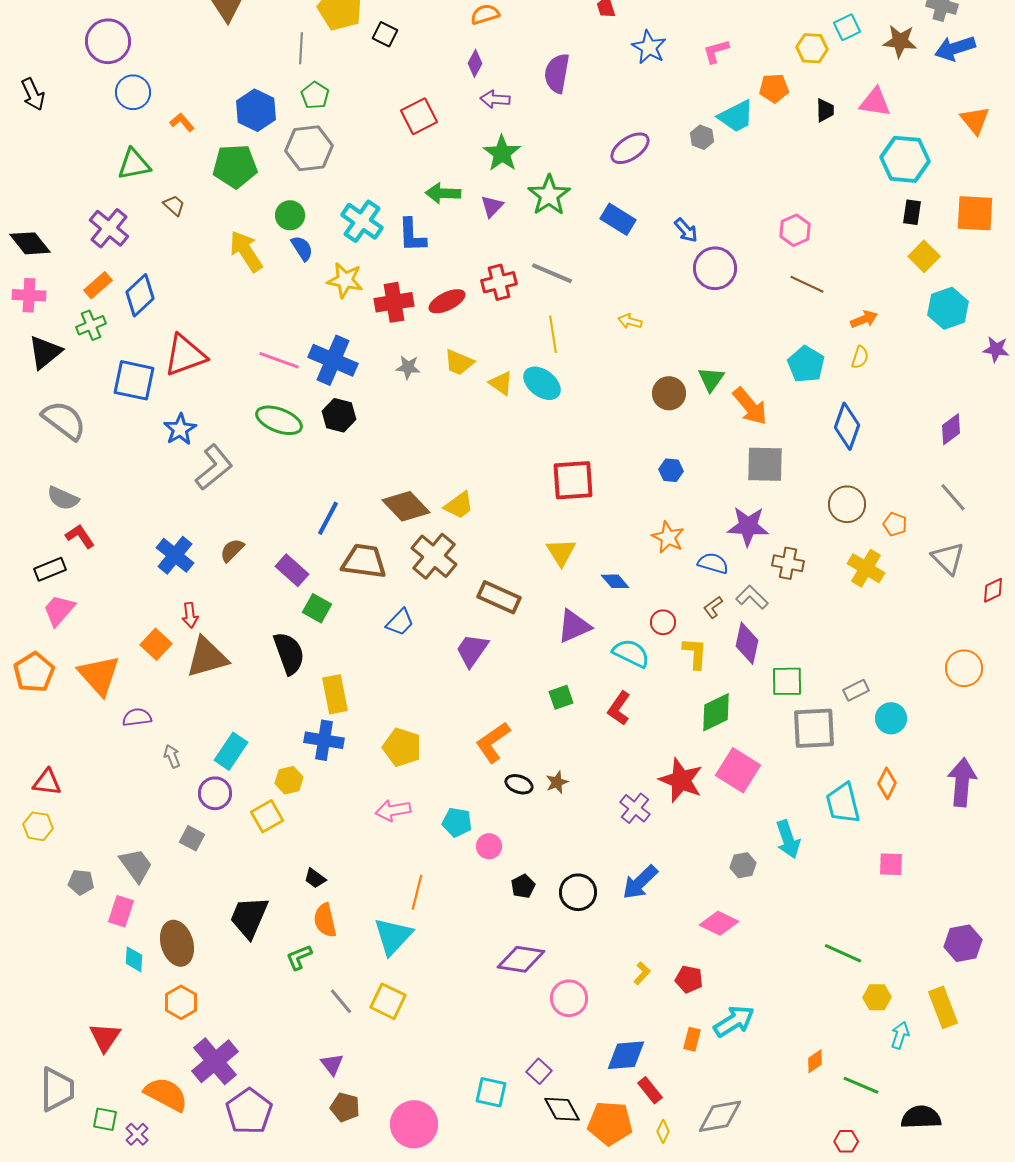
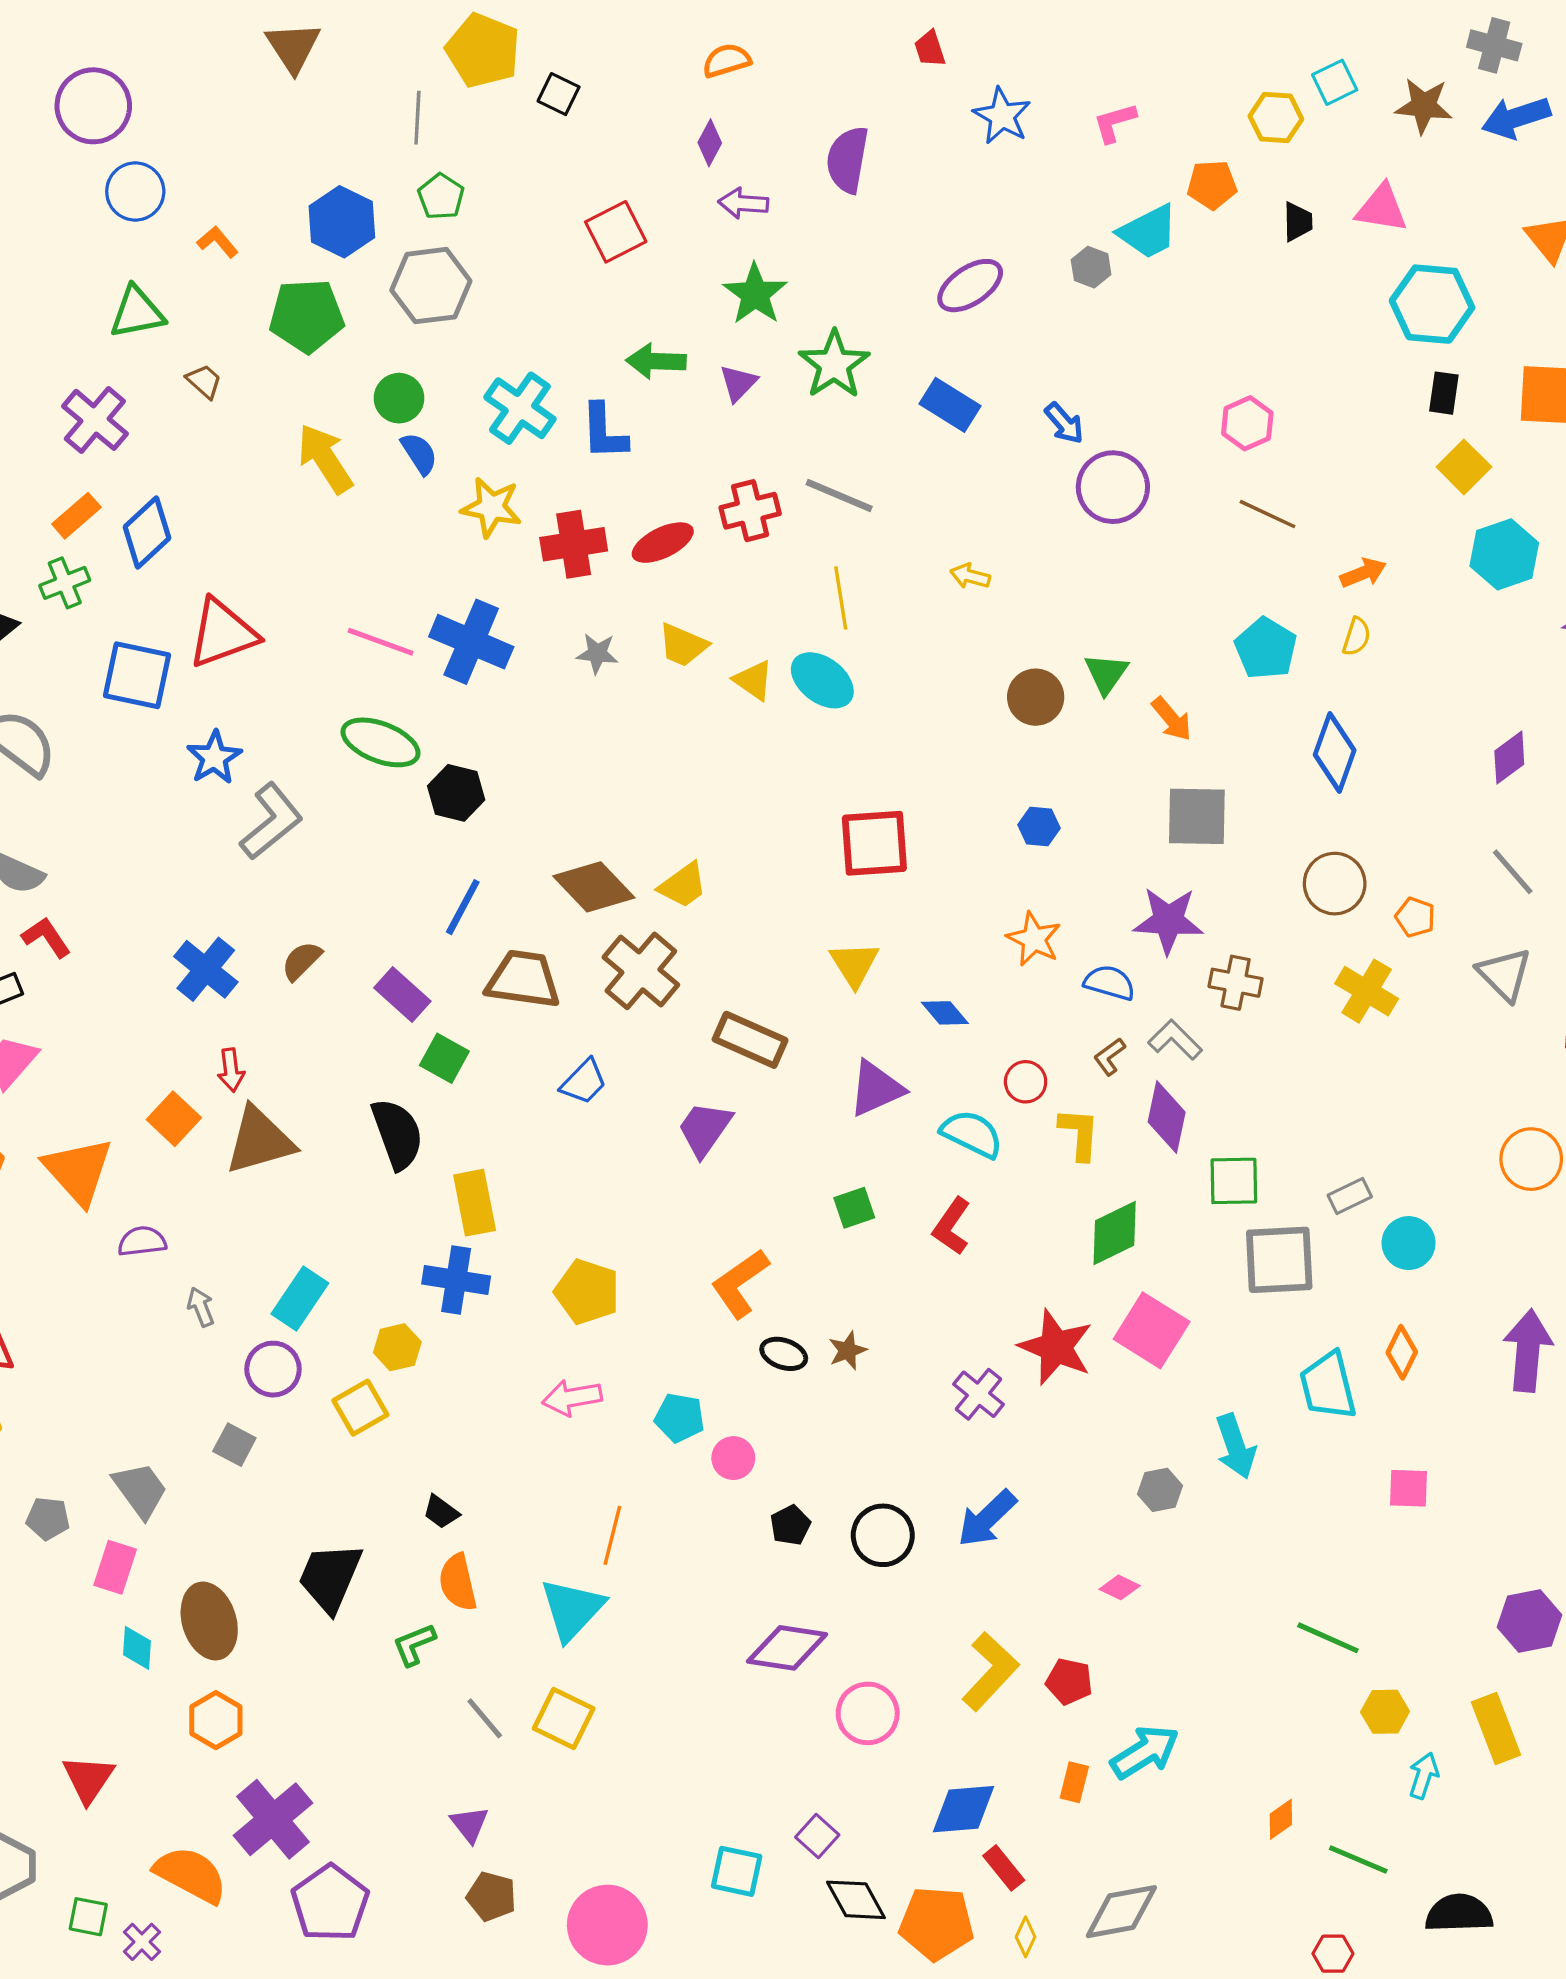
orange arrow: (750, 406) -> (1172, 719), size x0.7
black hexagon: (339, 415) -> (456, 793), moved
pink diamond: (719, 923) -> (1120, 1587), size x0.6
yellow L-shape: (642, 973) -> (990, 1671), size x2.0

